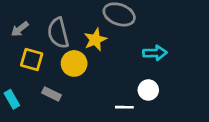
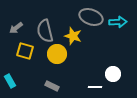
yellow star: (95, 40) -> (73, 36), turned -30
cyan arrow: (155, 53) -> (118, 22), moved
gray rectangle: (52, 94) -> (52, 86), moved

